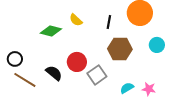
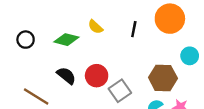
brown hexagon: (120, 49) -> (163, 78), moved
black circle: (15, 59) -> (26, 40), moved
black semicircle: (54, 73) -> (66, 76), moved

